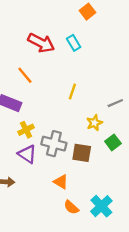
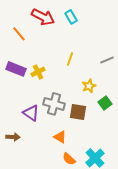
orange line: (25, 75) -> (19, 34), moved
gray line: (115, 103) -> (107, 60), moved
yellow cross: (26, 130) -> (38, 72), moved

